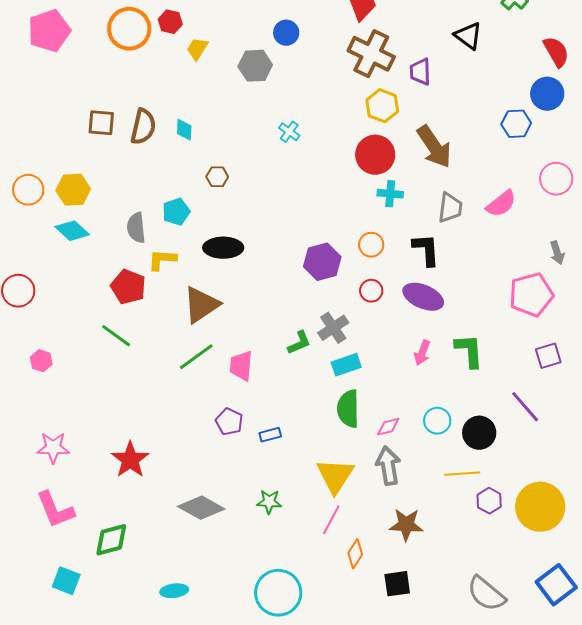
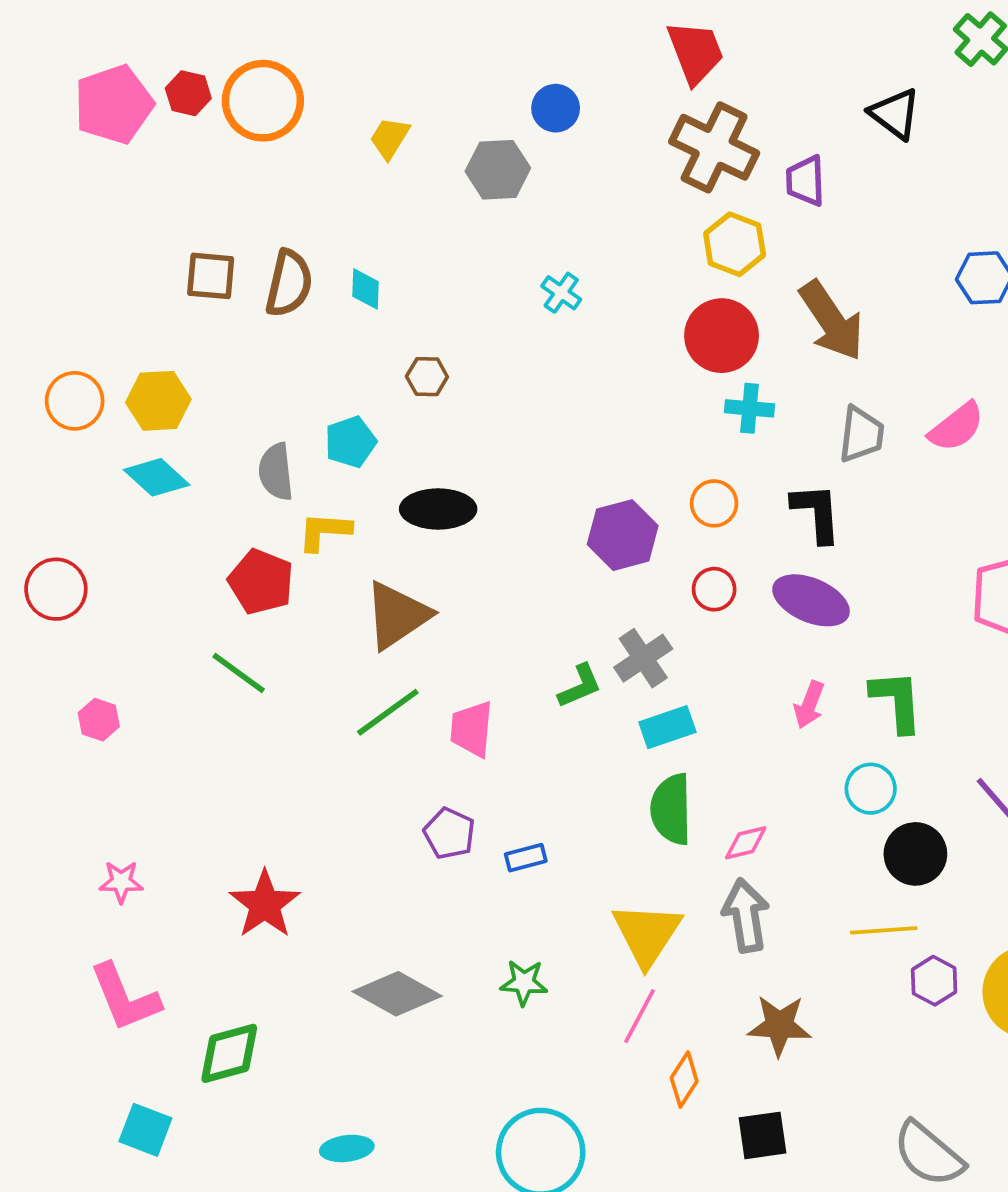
red hexagon: (170, 22) -> (188, 93), moved
cyan circle: (437, 421) -> (871, 789), moved
pink star: (53, 448) -> (121, 882), size x0.7

